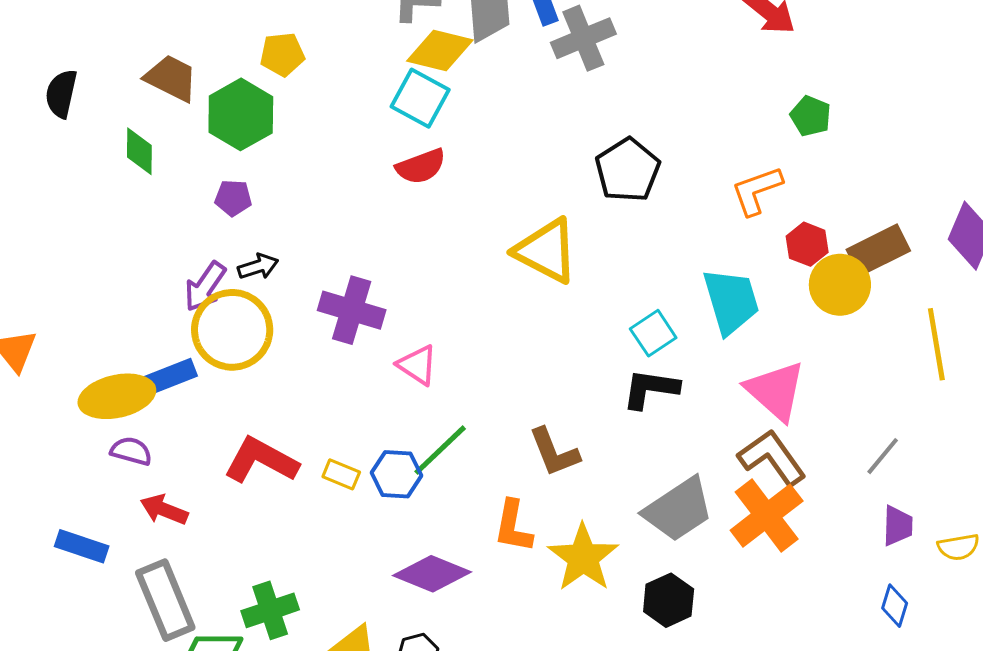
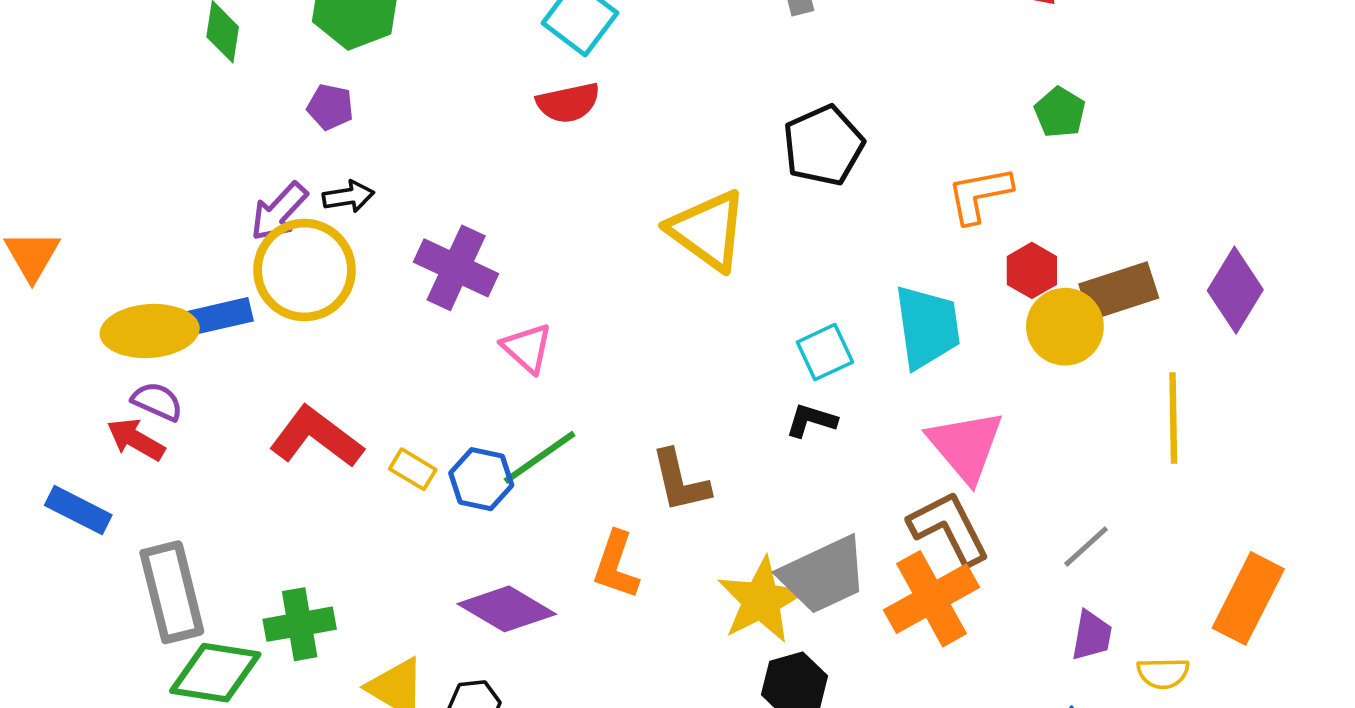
black L-shape: (651, 389) -> (811, 420), size x0.7
red arrow: (164, 510) -> (136, 439), moved
yellow star: (583, 558) -> (761, 600), moved

